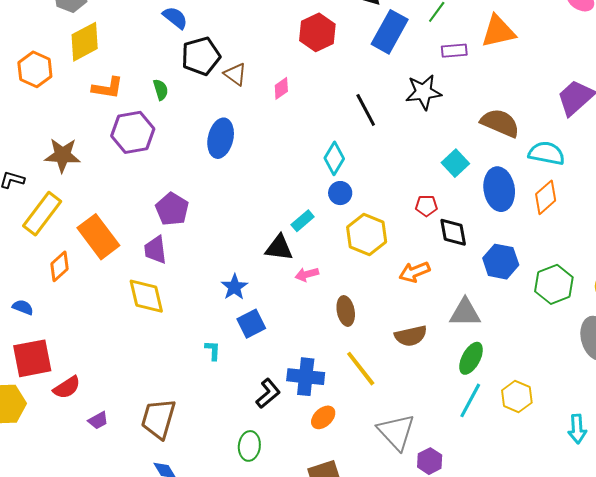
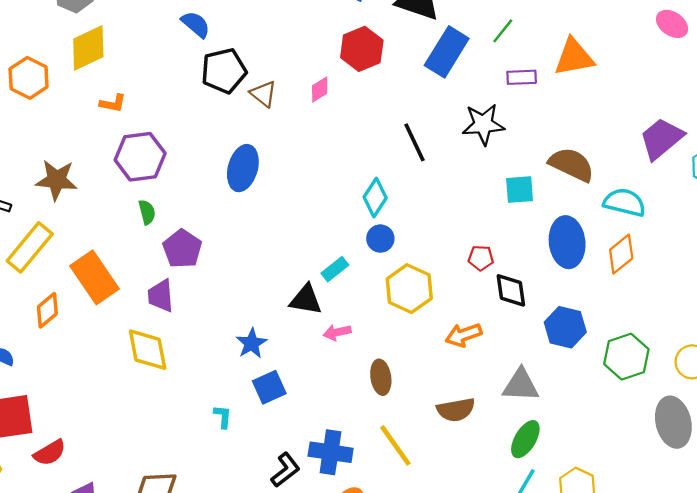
orange L-shape: (108, 88) -> (113, 103), size x0.7
pink diamond: (281, 88) -> (320, 89), moved
green semicircle: (161, 90) -> (147, 212), moved
cyan square: (455, 163) -> (520, 190), moved, turned 36

